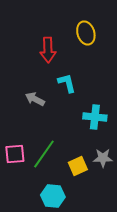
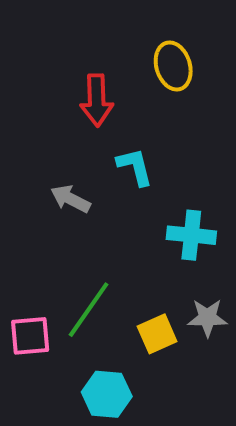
pink square: (15, 154) -> (30, 336), moved

